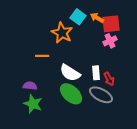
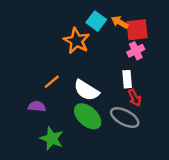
orange line: (42, 56) -> (52, 82), moved, turned -40
white rectangle: (96, 73) -> (127, 79), moved
green star: (33, 104) -> (52, 139), moved

